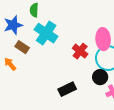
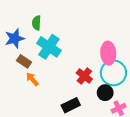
red cross: (80, 51) -> (84, 76), moved
orange arrow: (10, 64) -> (32, 79), moved

